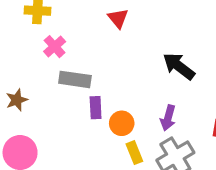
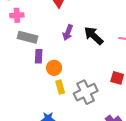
pink cross: (55, 47) -> (17, 15), turned 32
purple arrow: (168, 118) -> (68, 33), moved

